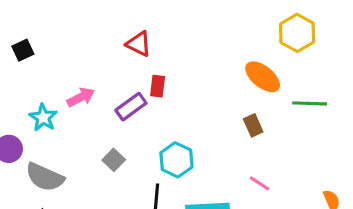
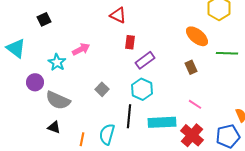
purple rectangle: (131, 107) -> (145, 60), moved

